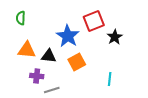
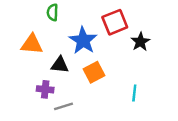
green semicircle: (21, 18) -> (53, 12), moved
orange triangle: (27, 50) -> (32, 44), moved

